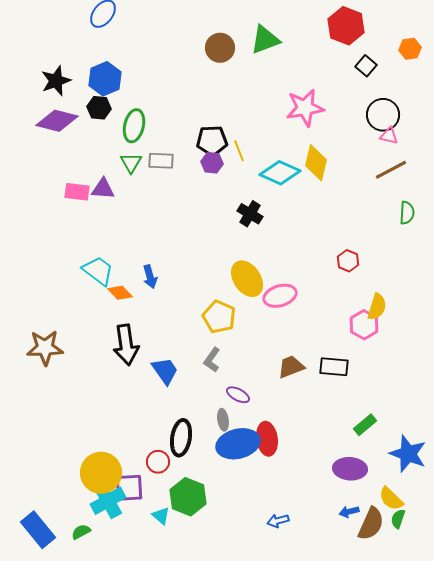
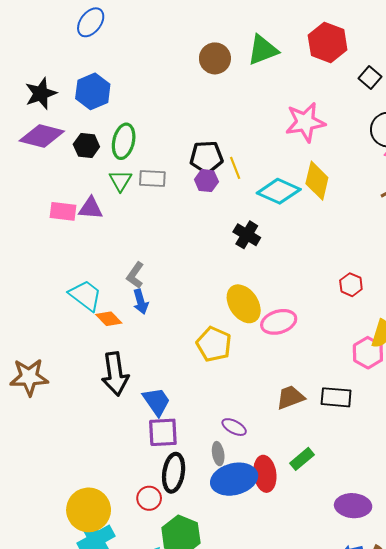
red hexagon: (346, 26) -> (328, 42), moved
black hexagon: (99, 108) -> (86, 146), moved
gray L-shape: (212, 360) -> (135, 275), moved
green rectangle: (365, 425) -> (302, 459), moved
purple square: (129, 488) -> (163, 432), moved

